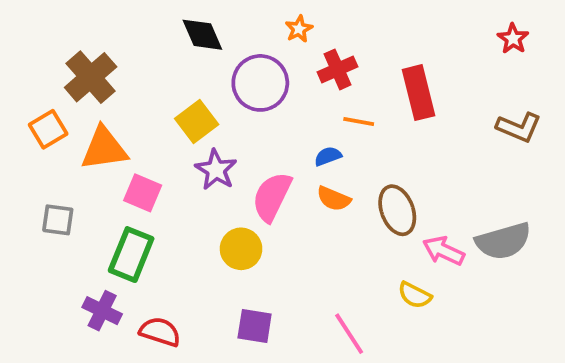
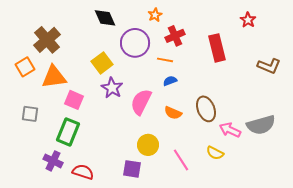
red star: (513, 39) -> (248, 20), moved
orange line: (359, 122) -> (165, 60), moved
orange semicircle: (334, 199) -> (173, 113), moved
yellow circle: (241, 249) -> (148, 145), moved
pink line: (349, 334) -> (181, 160), moved

